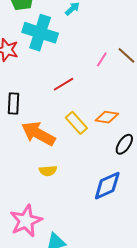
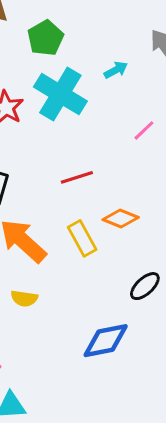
pink line: (102, 59) -> (144, 130), moved
orange diamond: (107, 117) -> (121, 218), moved

